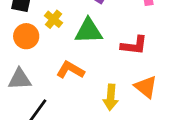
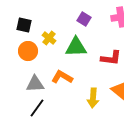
gray triangle: (20, 79) -> (35, 84), moved

